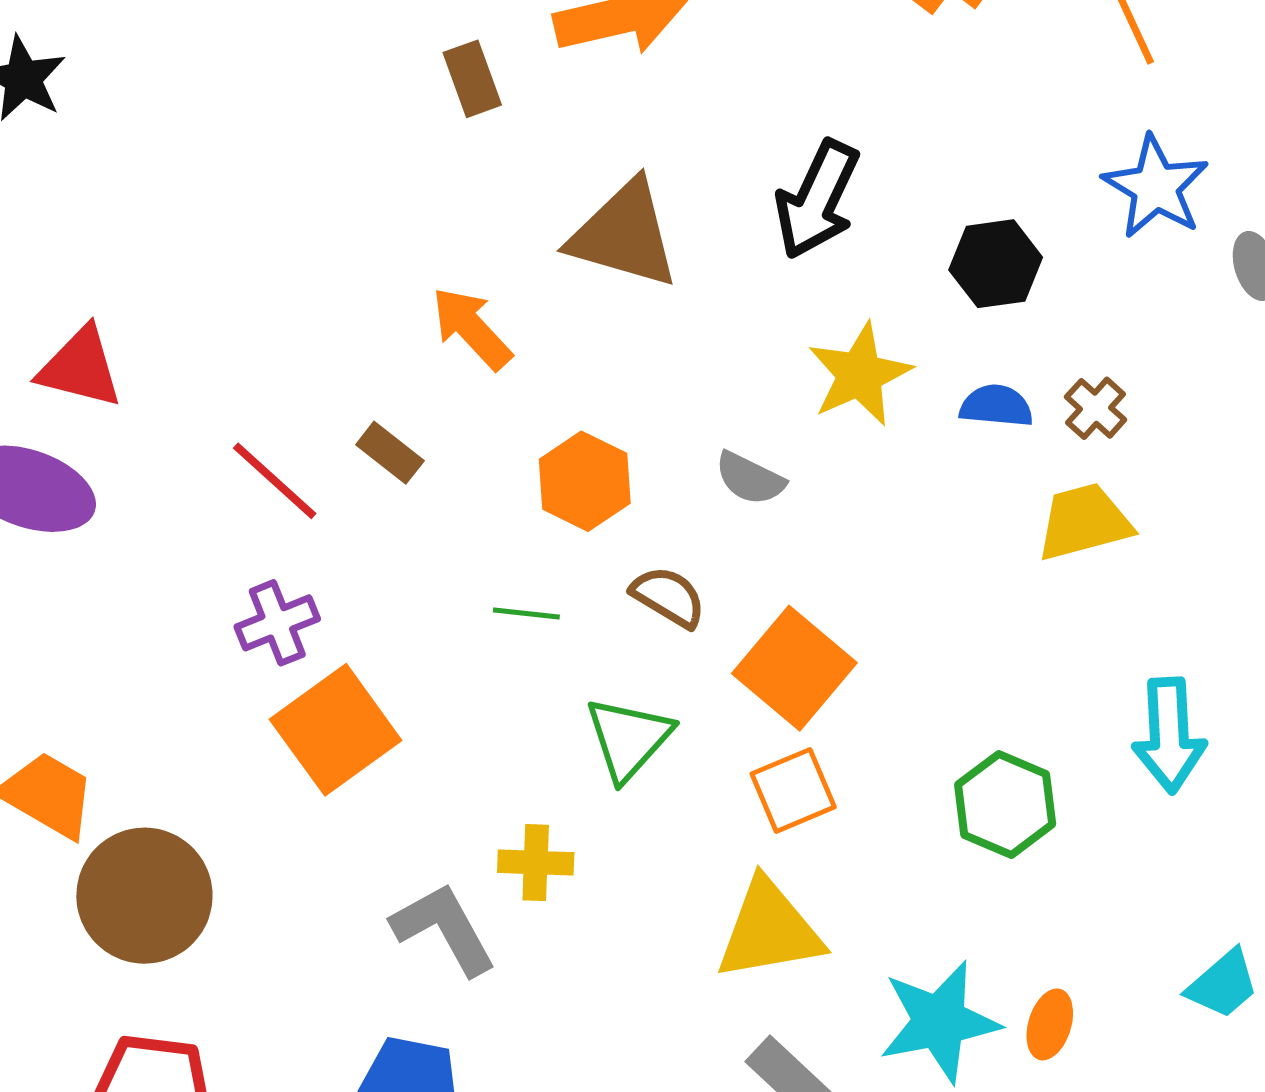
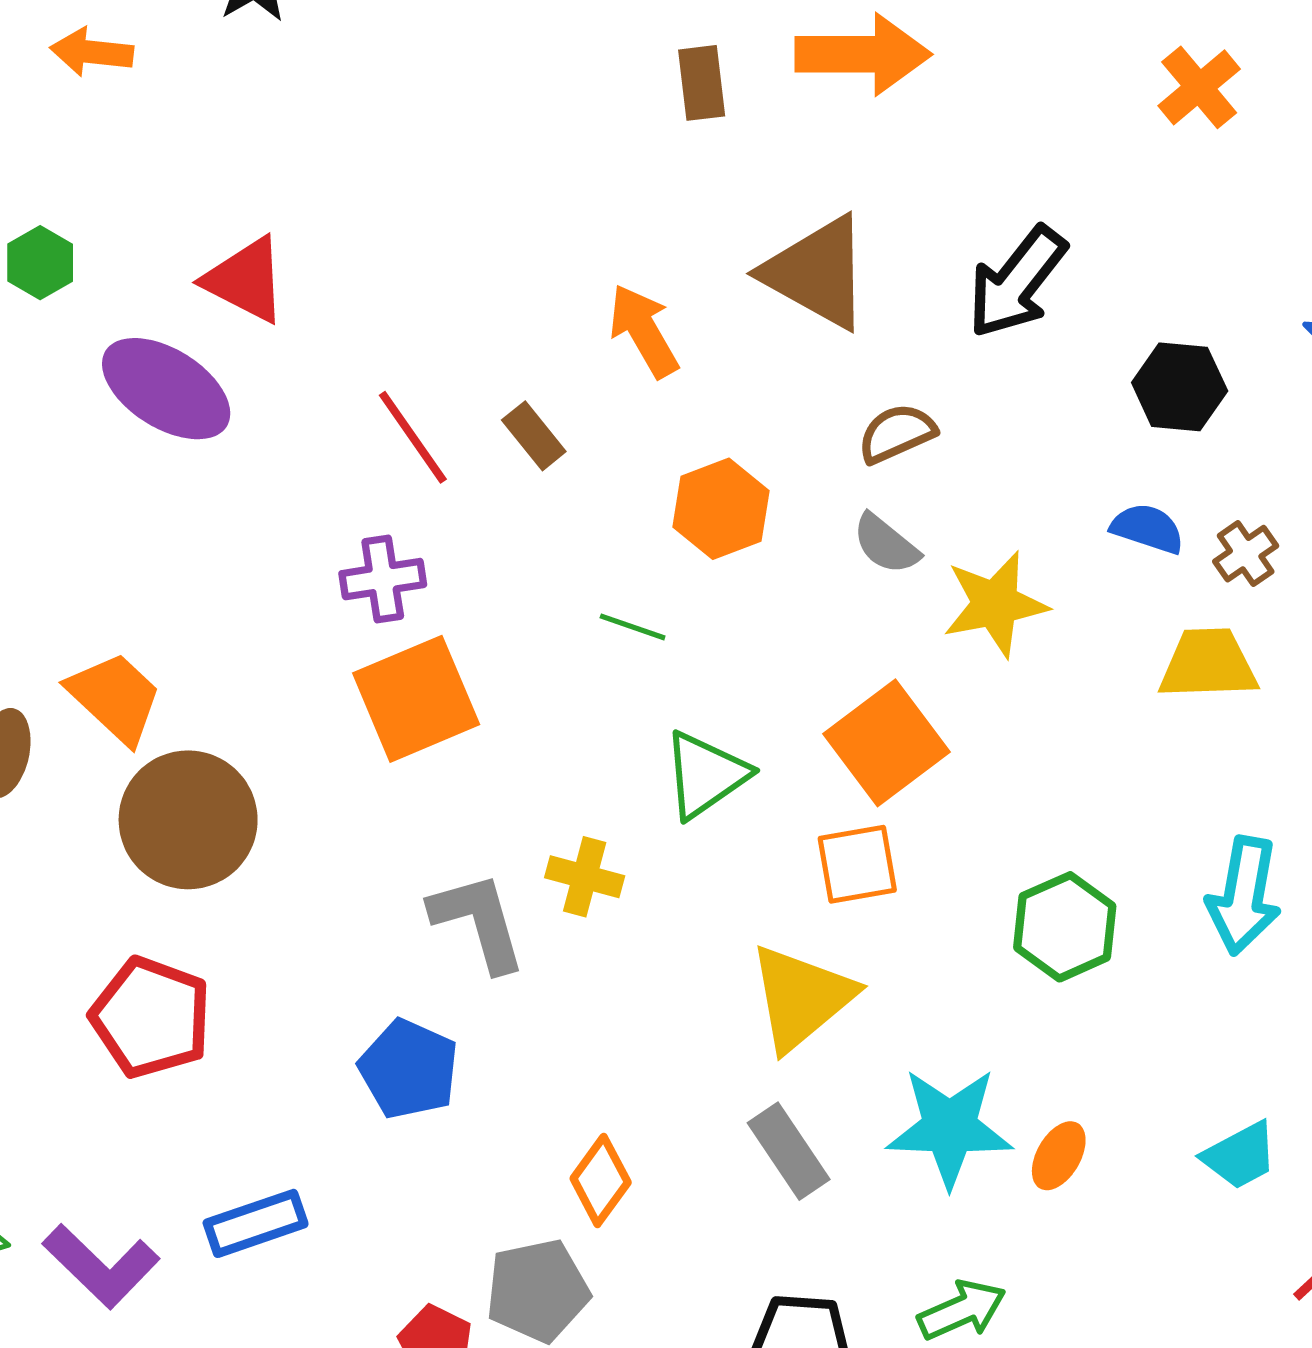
yellow star: (860, 374) -> (995, 604), moved
brown semicircle: (668, 597) -> (897, 433), moved, turned -68
yellow triangle: (769, 930) -> (801, 998), turned -43

